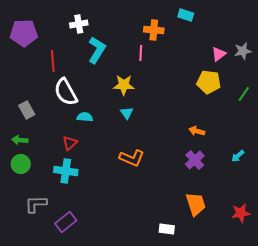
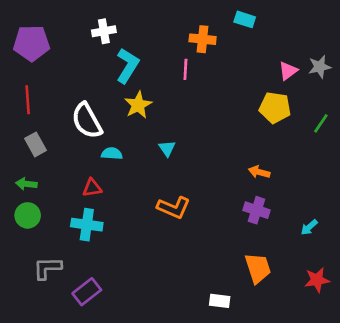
red line: (53, 61) -> (28, 100), moved
yellow star: (124, 85) -> (138, 105), moved, turned -30
red triangle: (70, 143) -> (92, 188), turned 35
cyan arrow: (238, 156) -> (309, 227), moved
purple cross: (195, 160) -> (256, 210), turned -30

